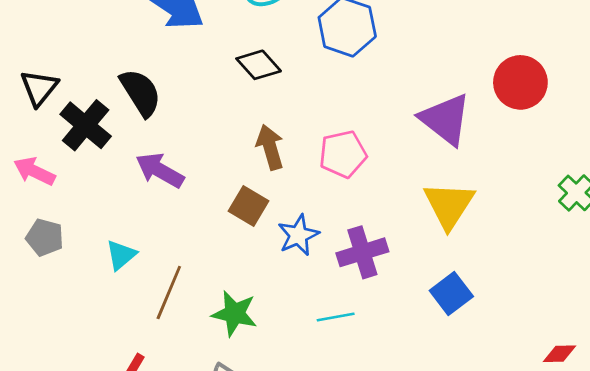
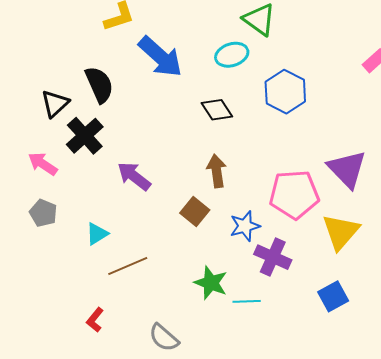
black semicircle: (140, 93) -> (99, 85), moved
pink pentagon: (343, 154) -> (294, 194), moved, size x1.4
blue star: (298, 235) -> (245, 226), moved
purple cross: (362, 252) -> (273, 257), turned 33
brown line: (169, 292) -> (128, 266), turned 36
green star: (235, 314) -> (211, 283), moved

